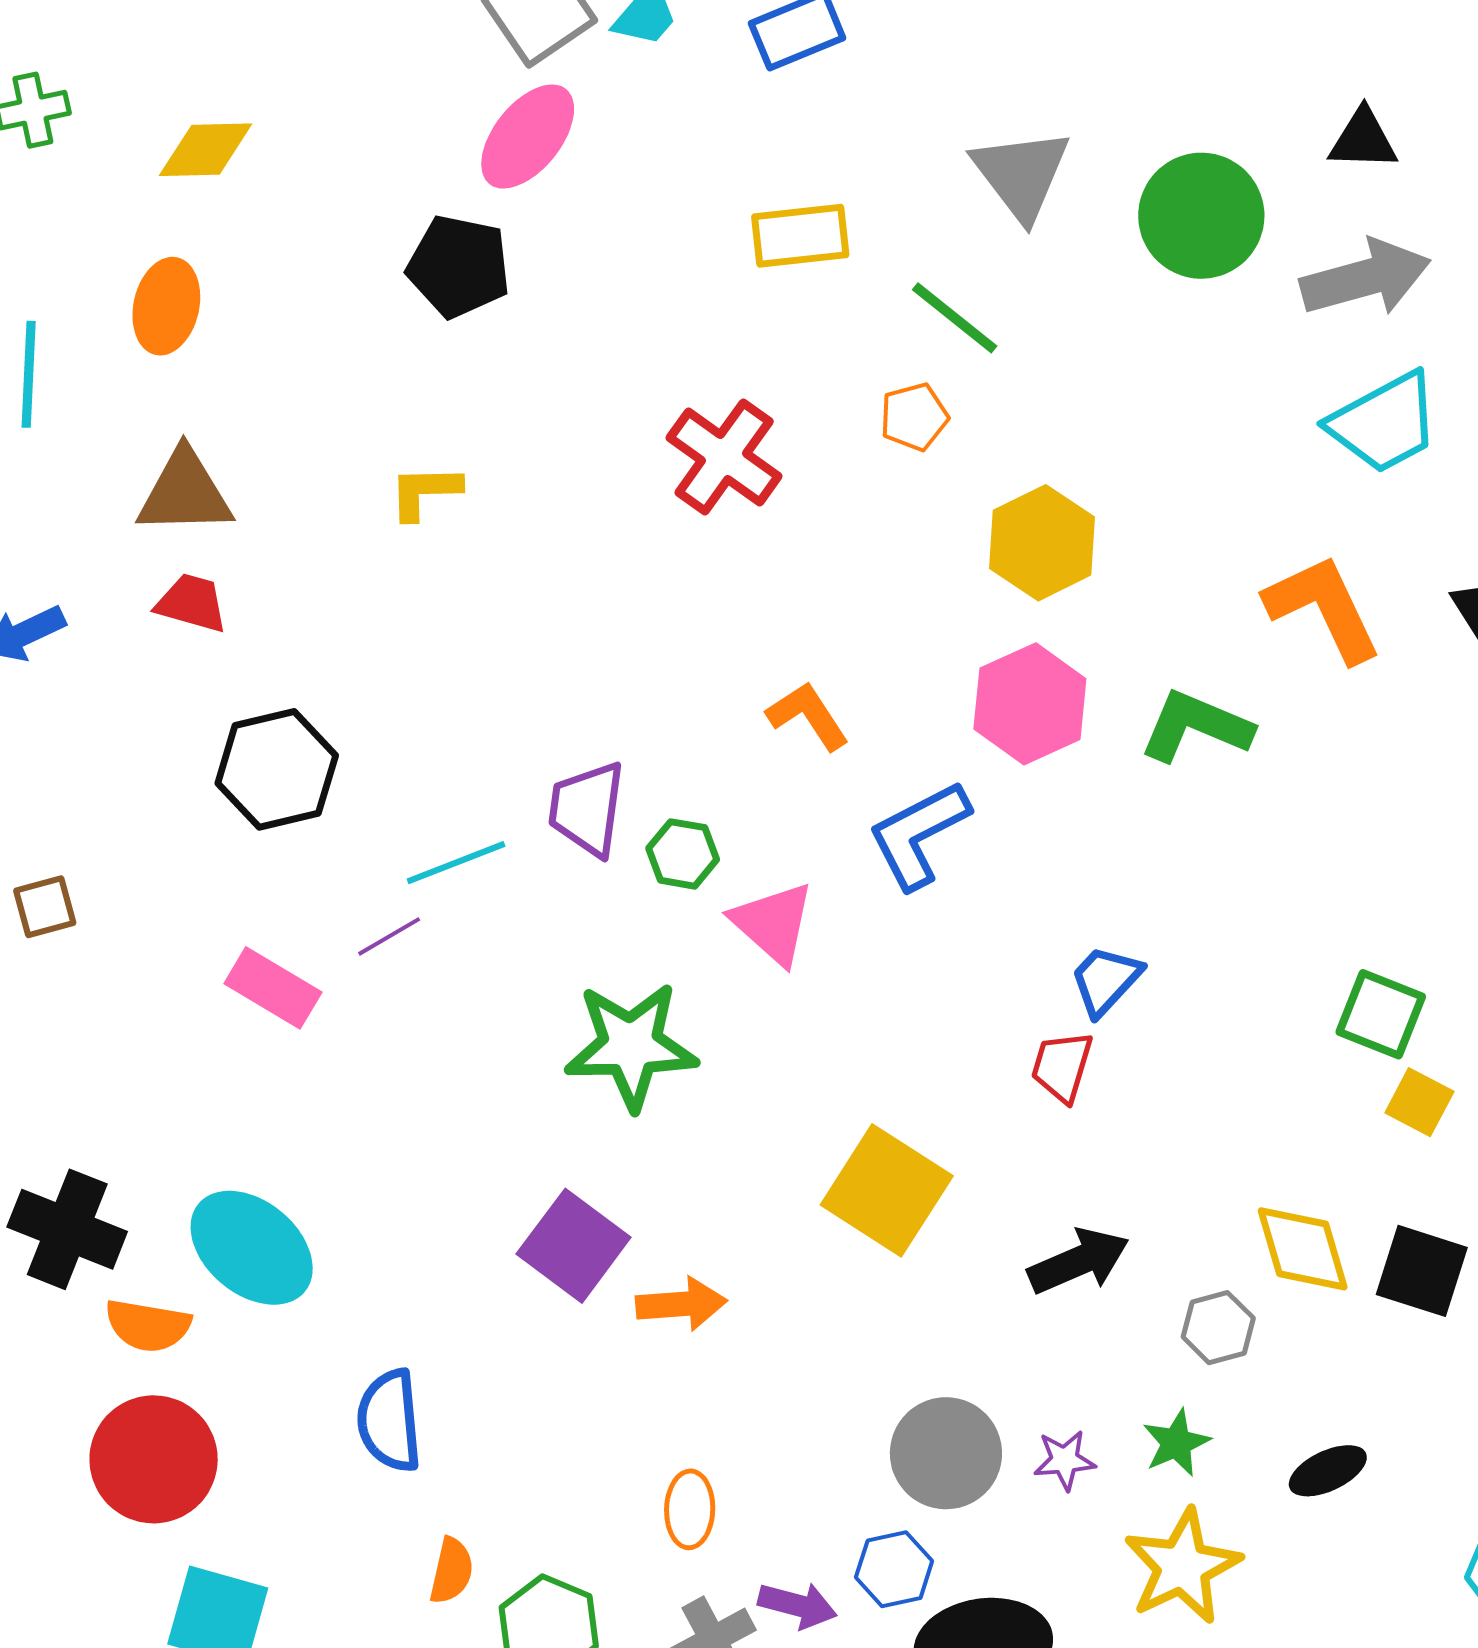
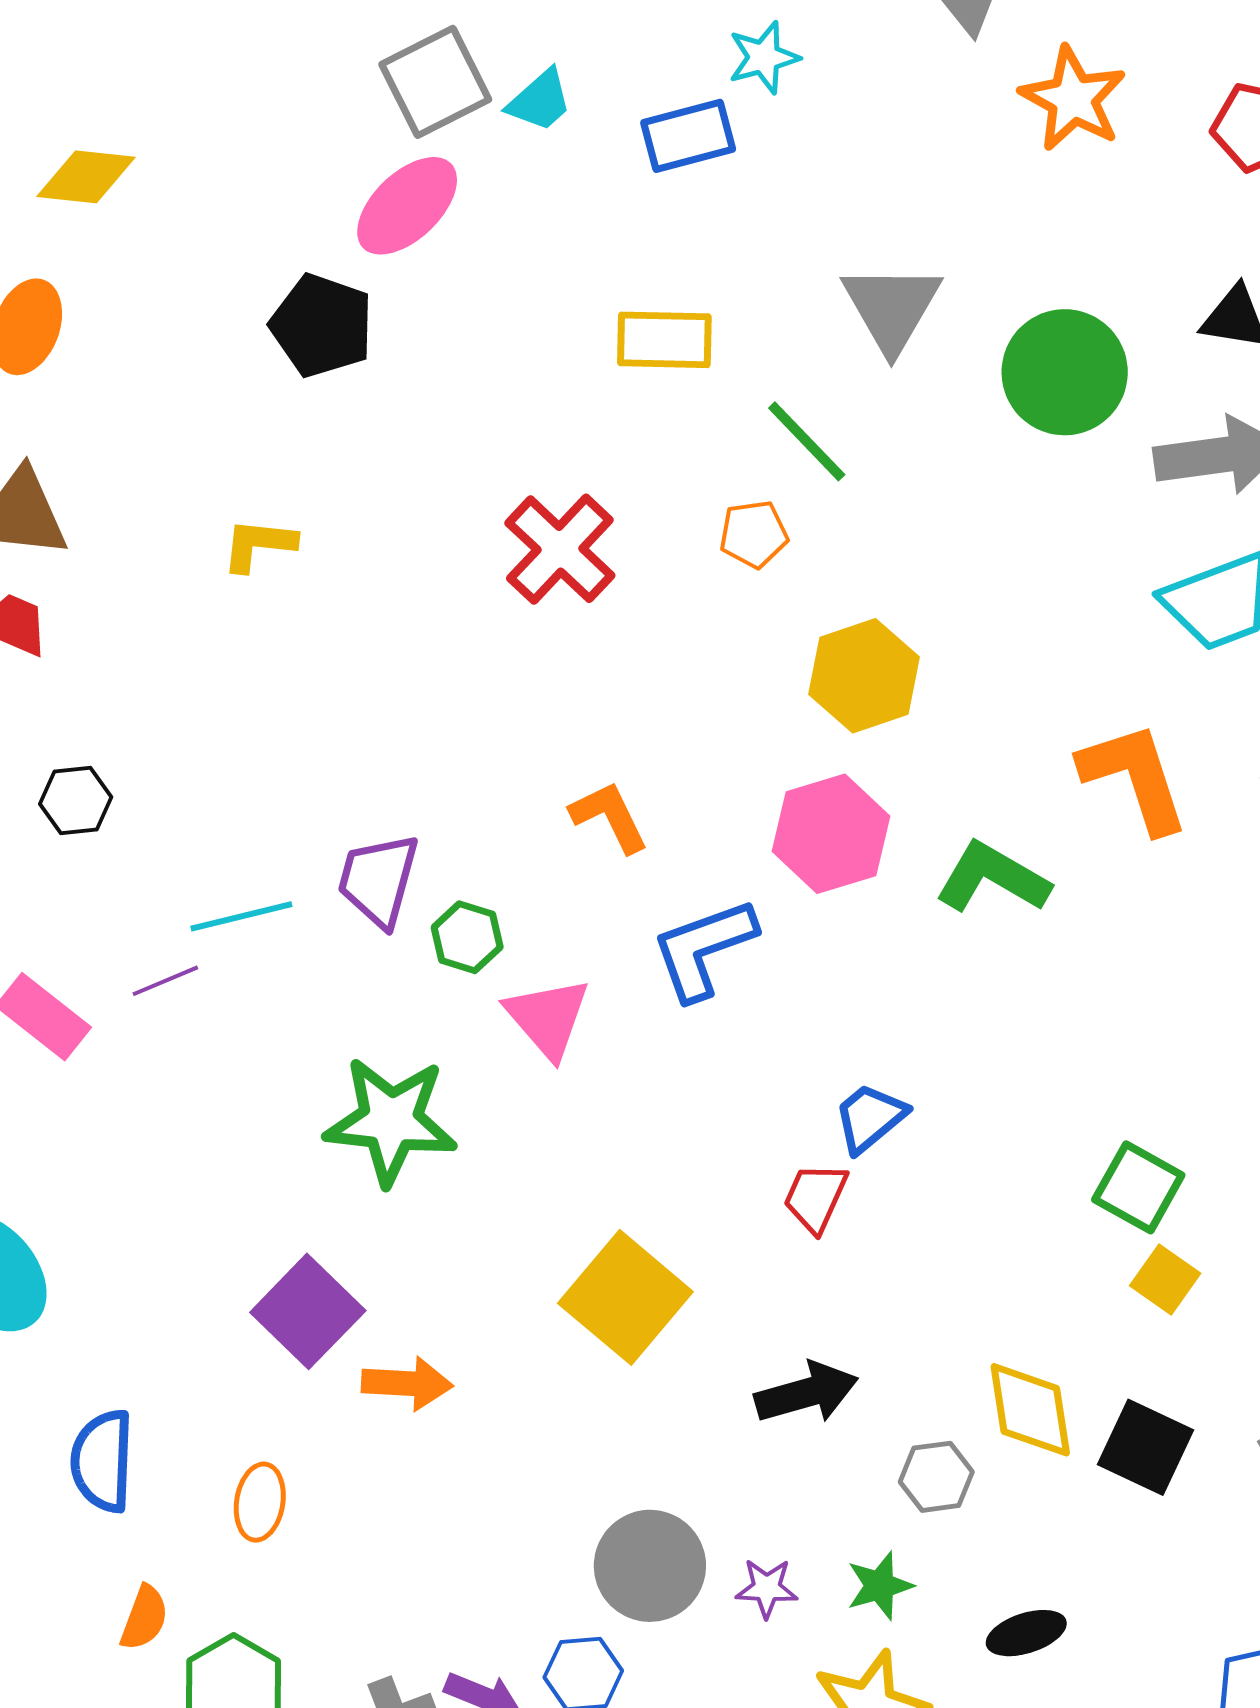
black hexagon: (277, 769) -> (76, 801), size x0.6
orange ellipse: (690, 1509) -> (260, 1502), moved

